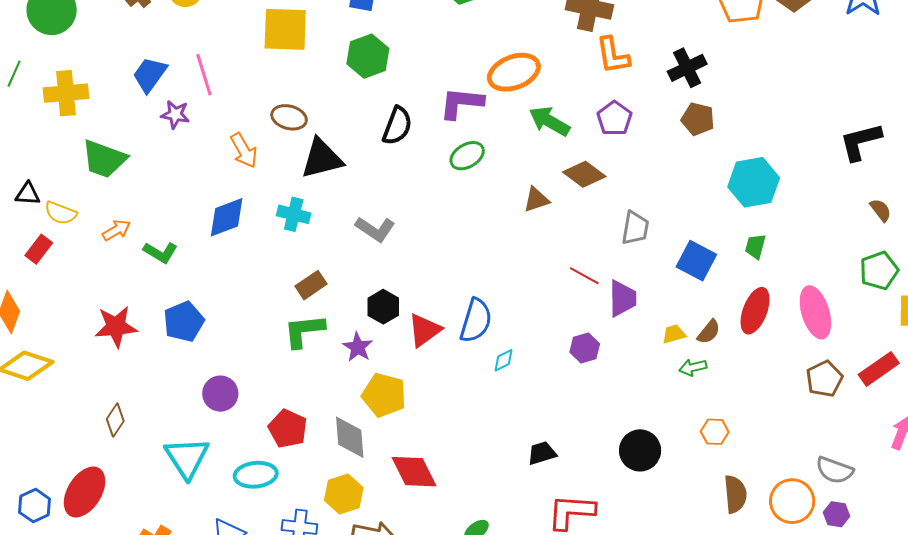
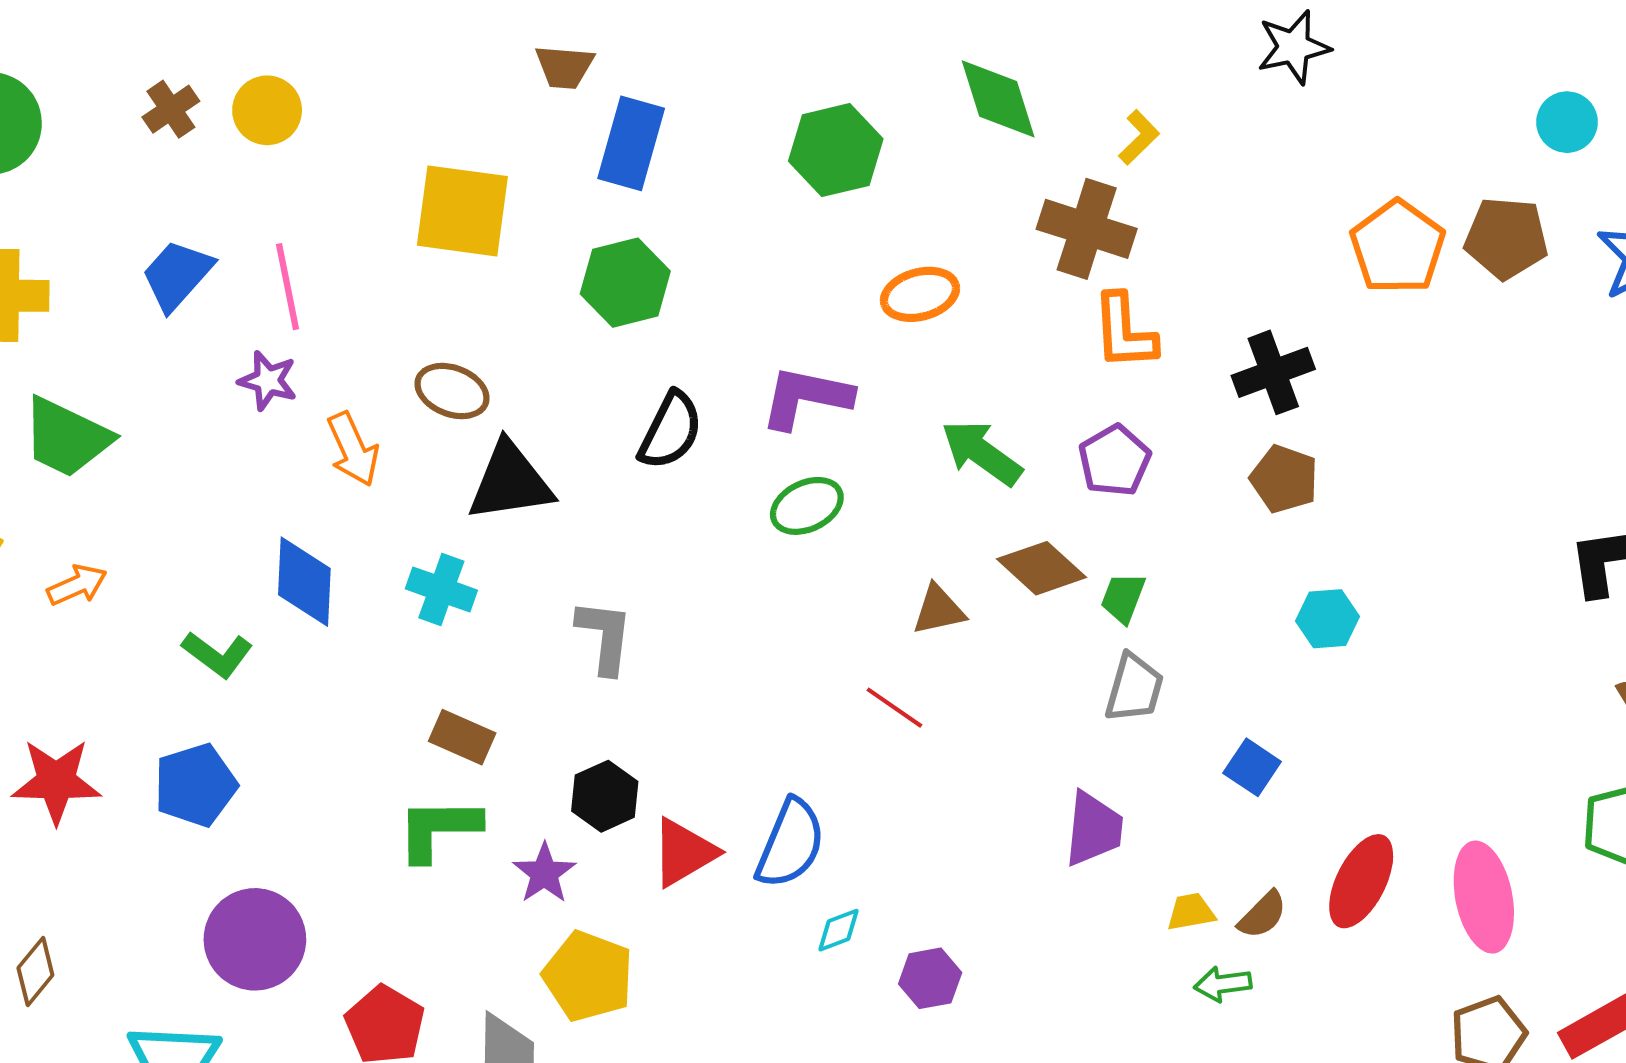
orange ellipse: (514, 72) -> (920, 294), moved, size x0.7
purple star: (175, 114) -> (268, 381), moved
cyan hexagon: (754, 182) -> (1328, 619), moved, size x0.6
blue diamond: (227, 217) -> (304, 582), turned -72
gray L-shape: (375, 229) -> (605, 637), turned -123
green trapezoid: (755, 246) -> (1123, 598), moved
green L-shape: (161, 252) -> (217, 654), moved
blue square: (696, 261) -> (1252, 767), size x0.7
red line: (584, 276) -> (894, 708), moved
brown rectangle: (311, 285) -> (462, 737), turned 52
purple hexagon: (585, 348) -> (930, 978), moved
purple circle: (220, 394) -> (255, 939), size x1.4

